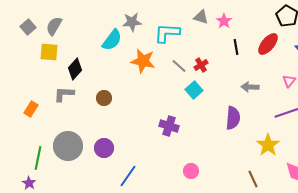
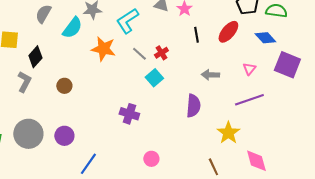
gray semicircle: (54, 26) -> (43, 14), moved
cyan L-shape: (167, 33) -> (127, 21), turned -36
gray L-shape: (64, 94) -> (24, 82), turned 115

